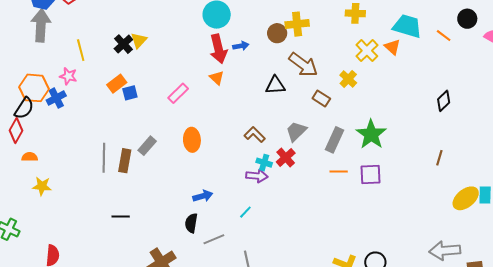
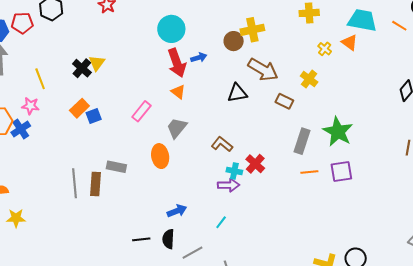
yellow cross: (367, 51) -> (325, 49), size x0.6
gray trapezoid: (296, 131) -> (177, 128), moved
gray rectangle: (147, 146) -> (116, 167), turned 66
black line: (121, 217) -> (141, 239), moved

